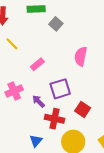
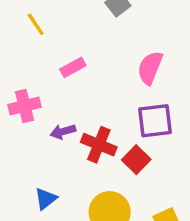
purple square: (60, 89) -> (155, 121), moved
purple arrow: (38, 101) -> (63, 132), turned -72
red cross: (55, 119) -> (99, 145), moved

